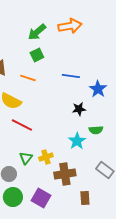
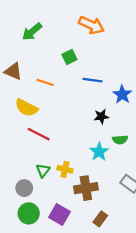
orange arrow: (70, 26) -> (91, 25), turned 35
green arrow: (37, 32) -> (32, 32), moved
green square: (37, 55) -> (69, 57), moved
yellow cross: (46, 157) -> (65, 169), turned 32
brown rectangle: (85, 198) -> (100, 219), moved, turned 40

